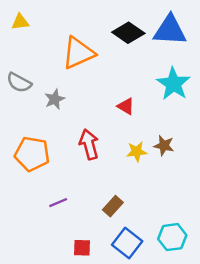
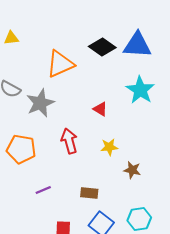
gray star: (55, 99) -> (40, 103), size x1.6
brown star: (164, 146) -> (132, 170), moved
brown rectangle: (113, 206) -> (89, 193), turned 54

